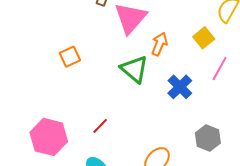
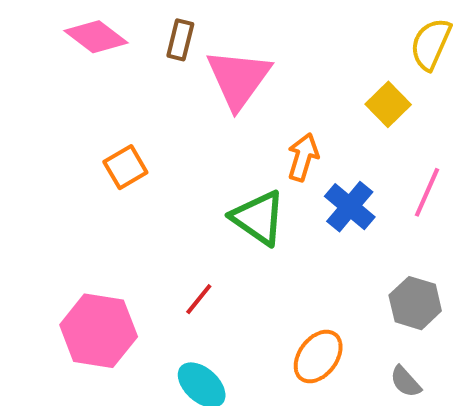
orange arrow: (159, 44) -> (303, 157), moved
pink line: (220, 68) -> (427, 192), moved
green triangle: (134, 69) -> (258, 218), moved

